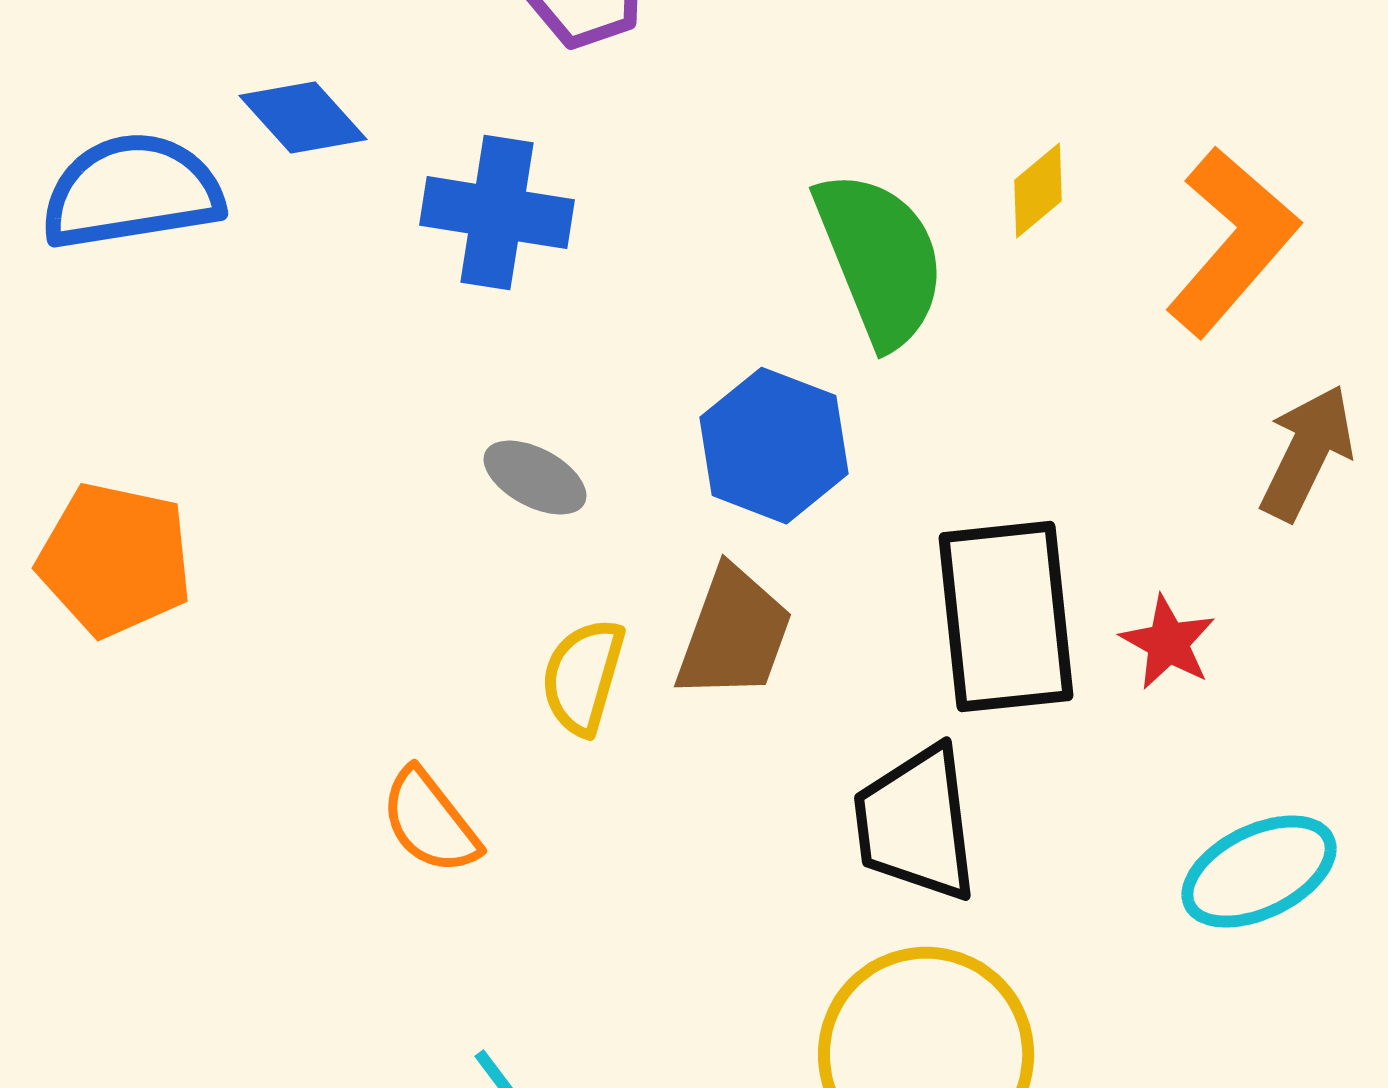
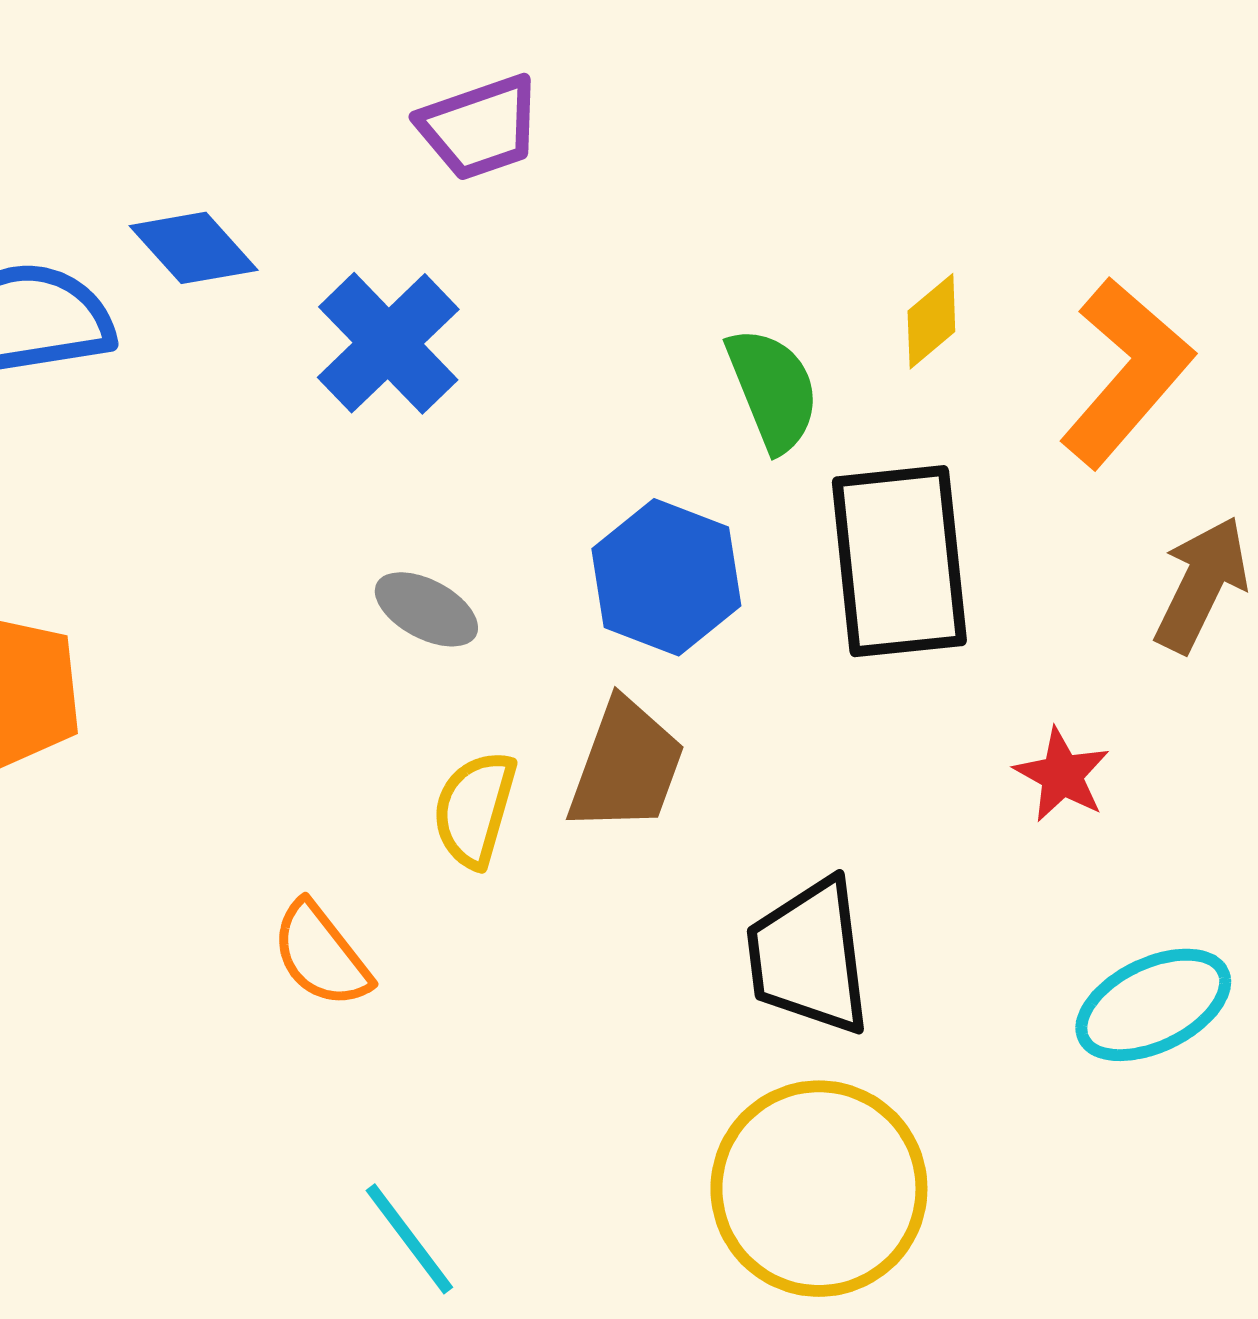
blue cross: (497, 213) -> (388, 343), turned 37
green semicircle: (880, 259) -> (773, 390), size x0.7
black rectangle: (1006, 617) -> (899, 561), moved

